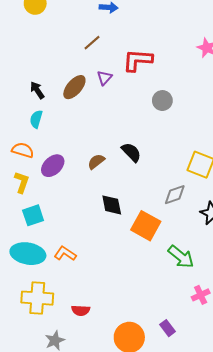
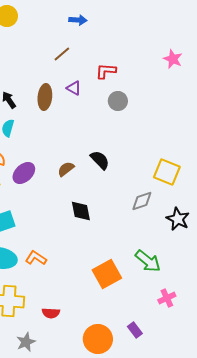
red L-shape: (138, 60) -> (106, 71), size x0.7
purple triangle: (104, 78) -> (74, 88), turned -42
brown ellipse: (74, 87) -> (45, 97), turned -35
gray circle: (162, 101) -> (118, 101), moved
orange square: (146, 226) -> (107, 274), moved, turned 32

